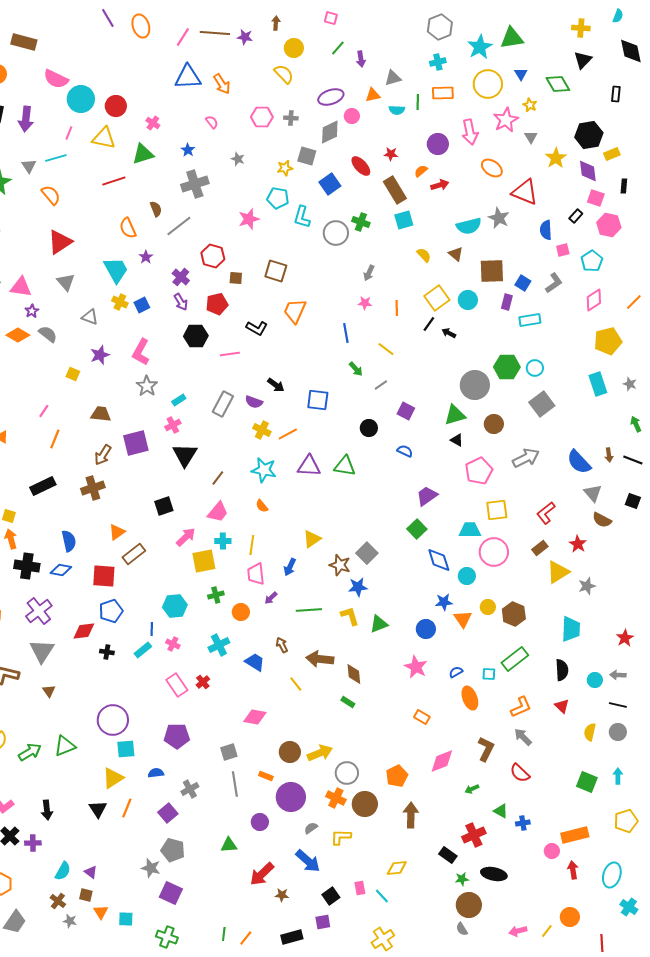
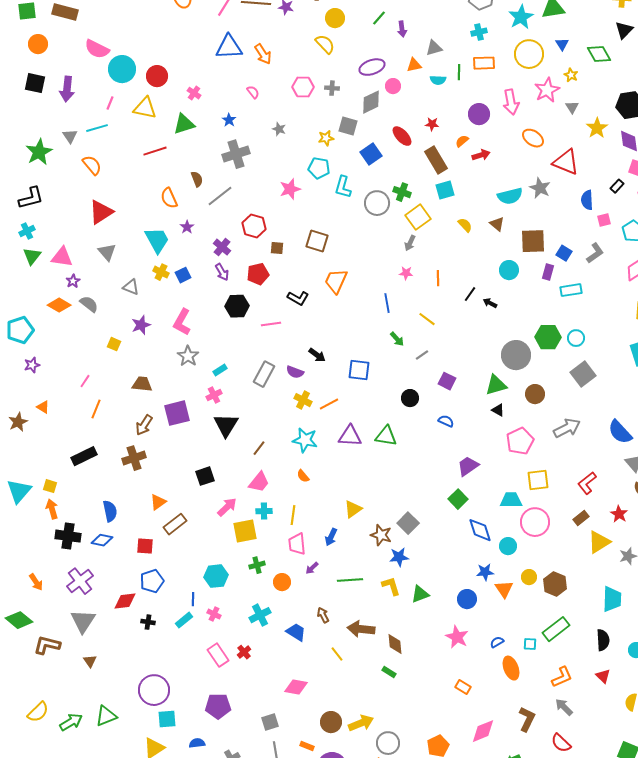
yellow square: (437, 298) -> (418, 217), moved
red square: (104, 576) -> (145, 546), size x0.7

